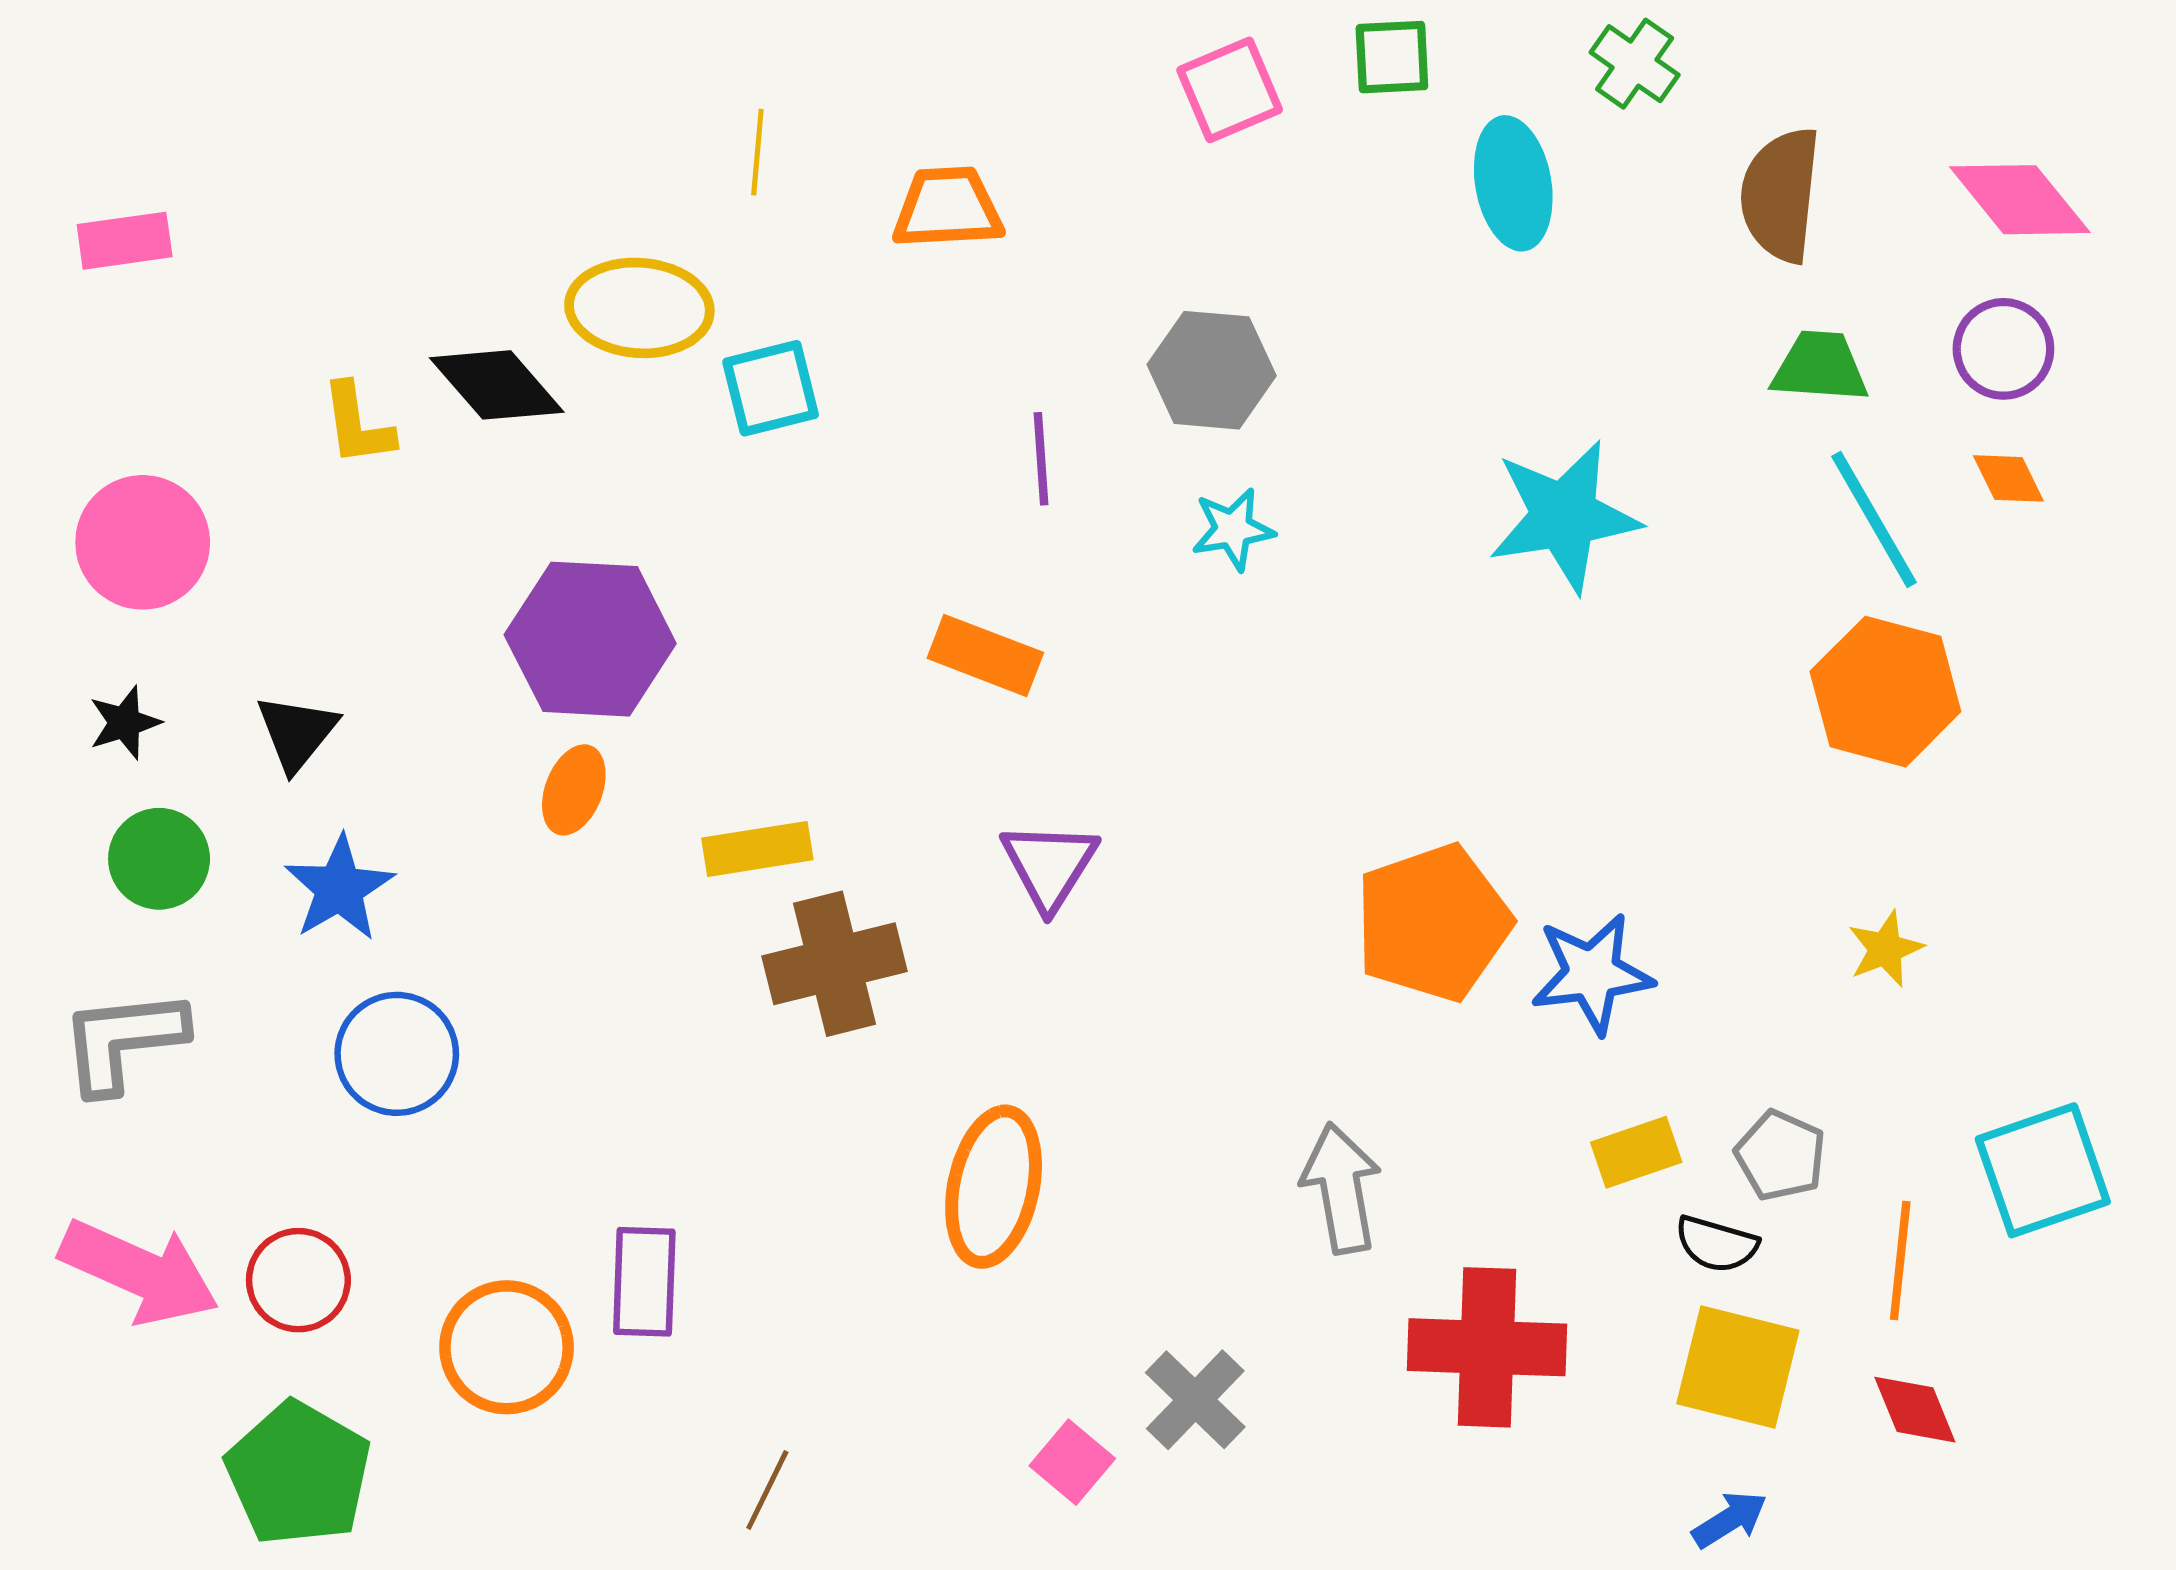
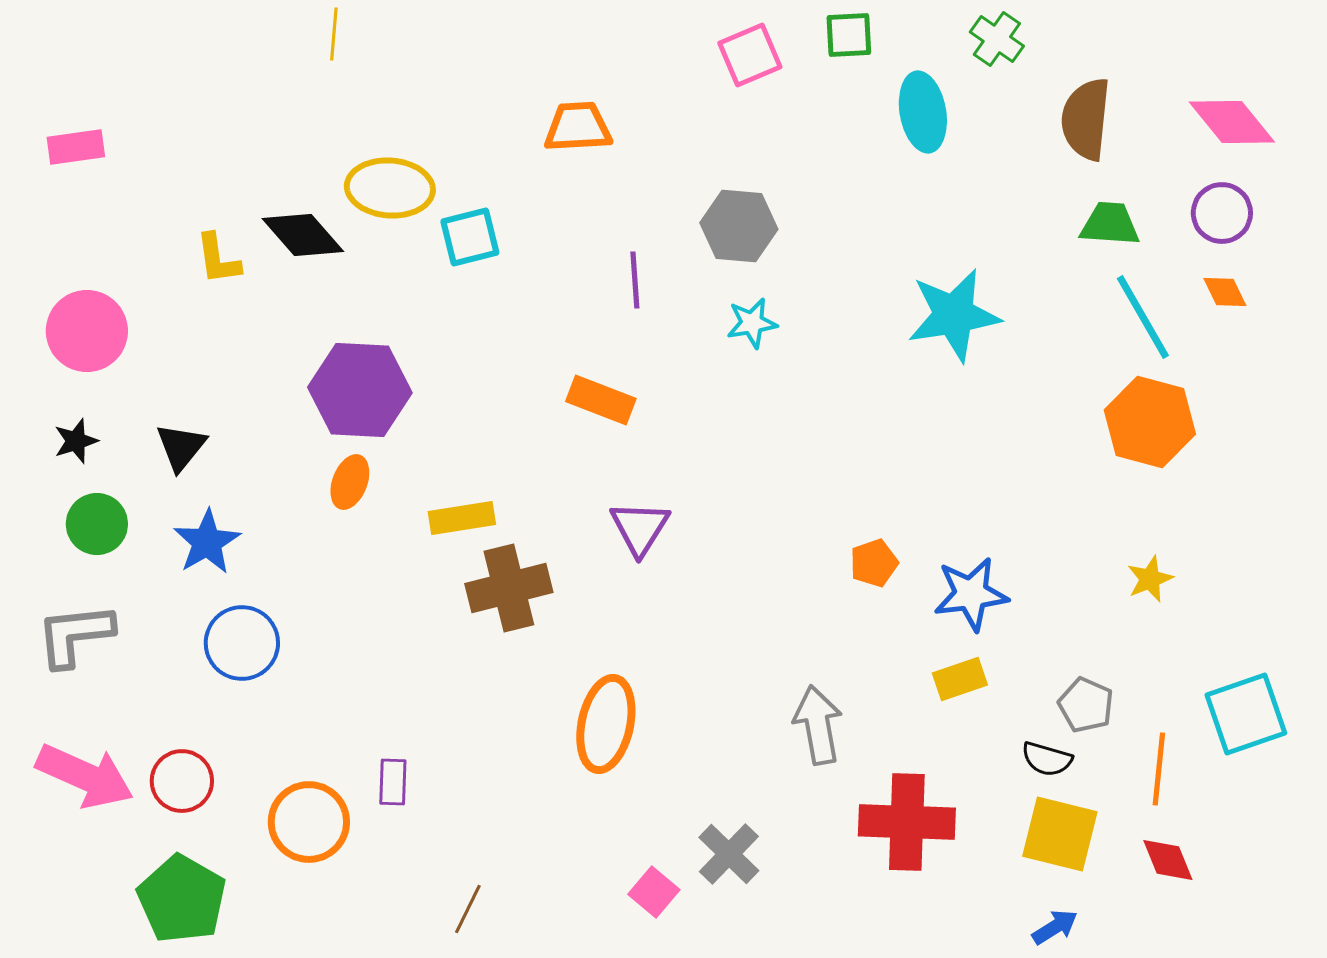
yellow line: (757, 152) -> (334, 34), moved
orange pentagon: (1433, 923) -> (874, 563), size x0.5
yellow rectangle: (1636, 1152) -> (960, 679), moved
purple rectangle: (644, 1282) -> (393, 782), size x0.7

